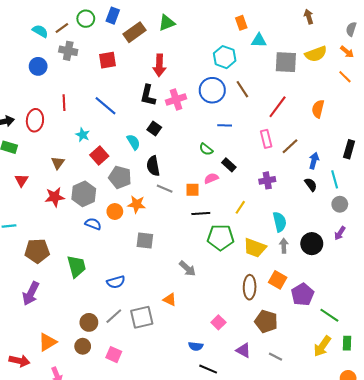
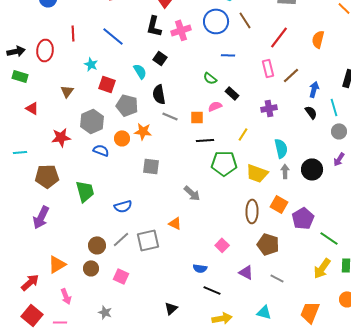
red square: (99, 156) -> (107, 84), turned -30
red triangle: (22, 180) -> (32, 108), turned -32
red star: (55, 197) -> (61, 137), moved
red arrow: (19, 361) -> (30, 282), turned -54

